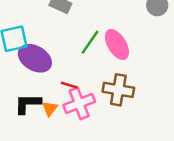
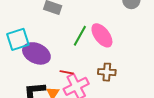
brown cross: (118, 90) -> (107, 72), size x0.7

